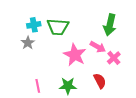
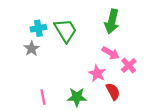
green arrow: (110, 25) -> (112, 21), moved
green trapezoid: (58, 27) -> (65, 30), turned -125
pink star: (75, 55) -> (97, 73), moved, size x0.7

